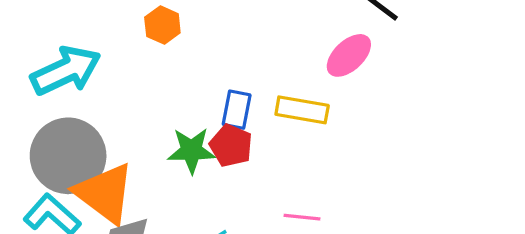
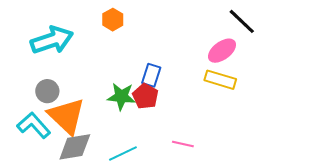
yellow rectangle: (302, 110) -> (220, 80), moved
gray circle: (68, 156) -> (47, 91), size x0.5

